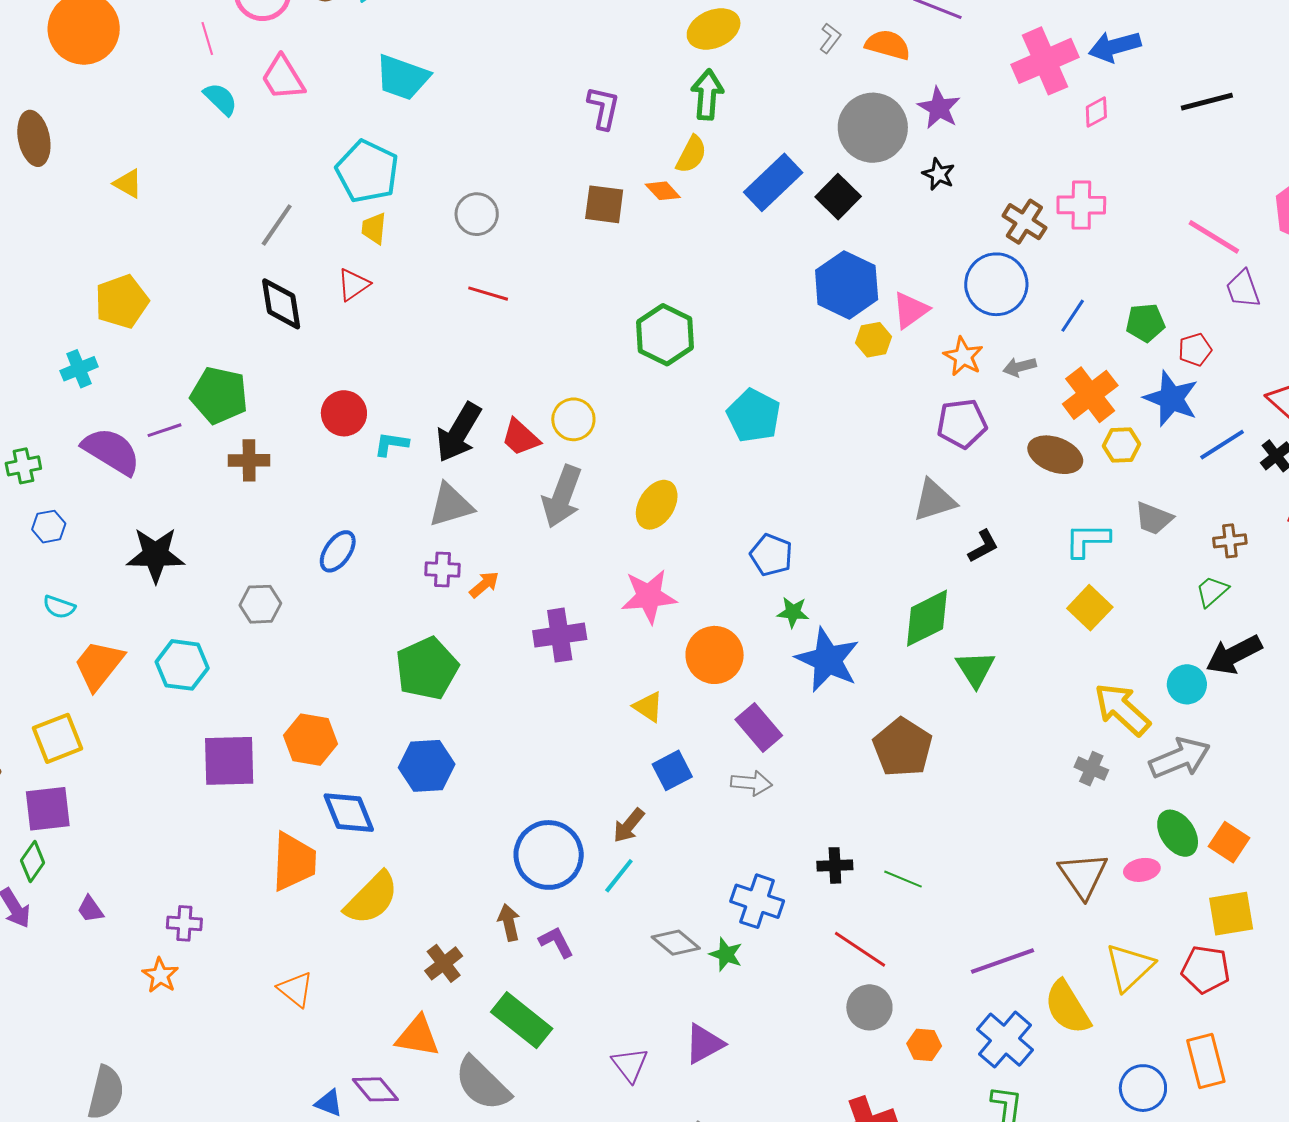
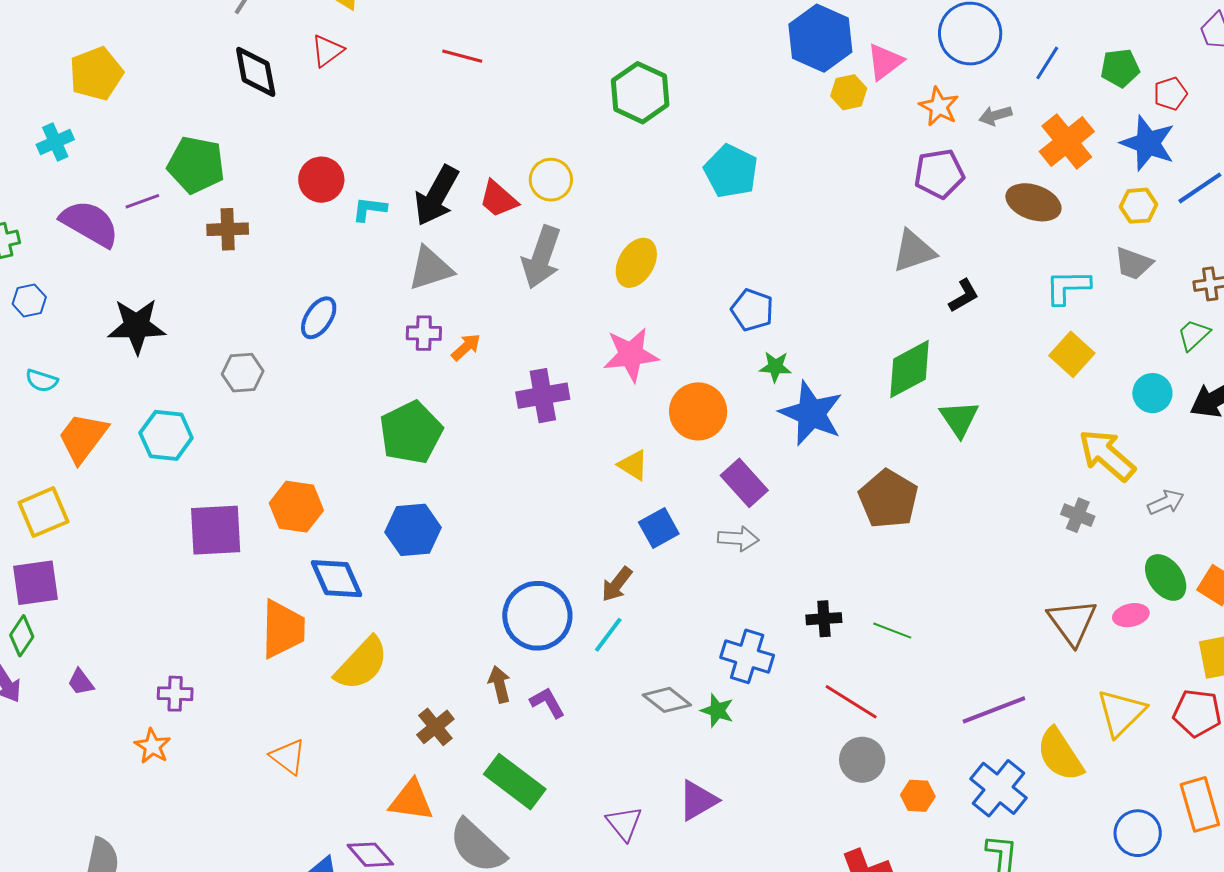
yellow hexagon: (1122, 445) -> (1138, 206), moved
cyan circle: (1187, 684) -> (1152, 393), moved
gray arrow: (1180, 758) -> (1166, 502), size x0.6

